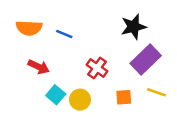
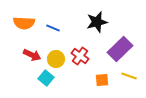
black star: (133, 27) -> (97, 22), moved
yellow circle: (80, 100) -> (56, 59), moved

